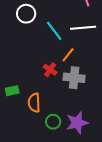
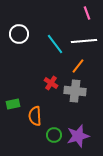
white circle: (26, 14) -> (19, 34), moved
orange line: (68, 55) -> (78, 66), moved

